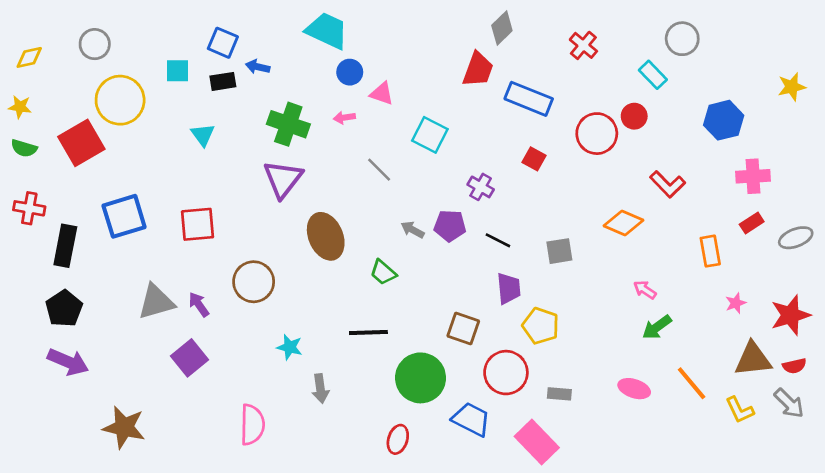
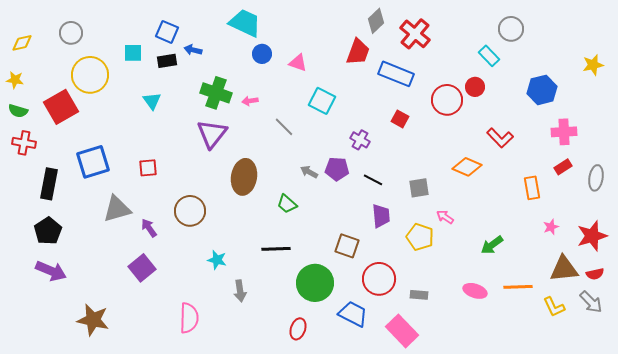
red cross: (583, 45) -> (415, 34), moved, size x1.4
pink triangle: (382, 93) -> (298, 63), moved
pink arrow: (344, 118) -> (250, 101), moved
red cross: (29, 208) -> (24, 143), moved
red square: (198, 224) -> (148, 168), size x0.7
brown ellipse: (326, 236) -> (244, 177), turned 32
gray ellipse: (796, 238) -> (596, 178), turned -60
pink arrow: (645, 290) -> (445, 217), moved
gray triangle: (156, 302) -> (117, 209), moved
yellow pentagon: (541, 326) -> (420, 237), moved
orange line: (692, 383) -> (518, 287), turned -52

